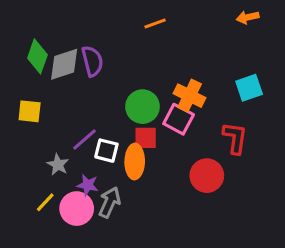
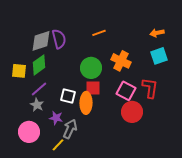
orange arrow: (248, 17) -> (157, 33), moved
orange line: (155, 24) -> (99, 33), moved
green diamond: (37, 56) -> (39, 65), moved, turned 35
pink square: (179, 119) -> (126, 91), moved
purple line: (84, 140) -> (39, 89), moved
yellow line: (45, 202) -> (58, 145), moved
pink circle: (77, 209) -> (29, 132), moved

